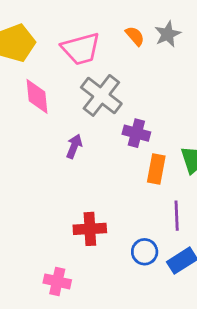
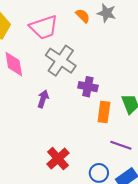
gray star: (168, 34) -> (107, 13), turned -30
purple line: (177, 216) -> (121, 145), turned -65
red cross: (90, 229) -> (58, 159), turned -35

